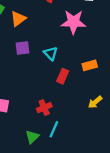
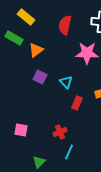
purple square: (22, 48) -> (40, 77), turned 32
green triangle: (32, 137) -> (39, 162), moved

